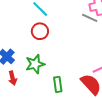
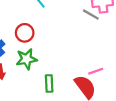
red circle: (40, 31) -> (25, 33), moved

